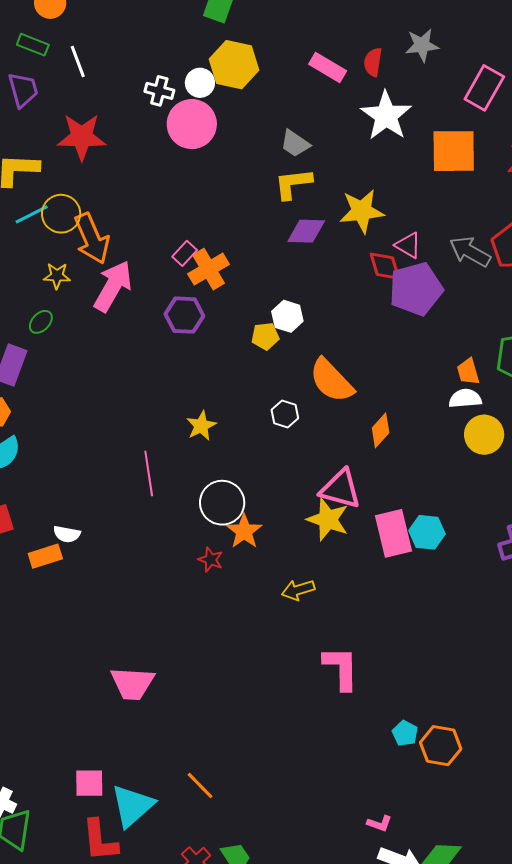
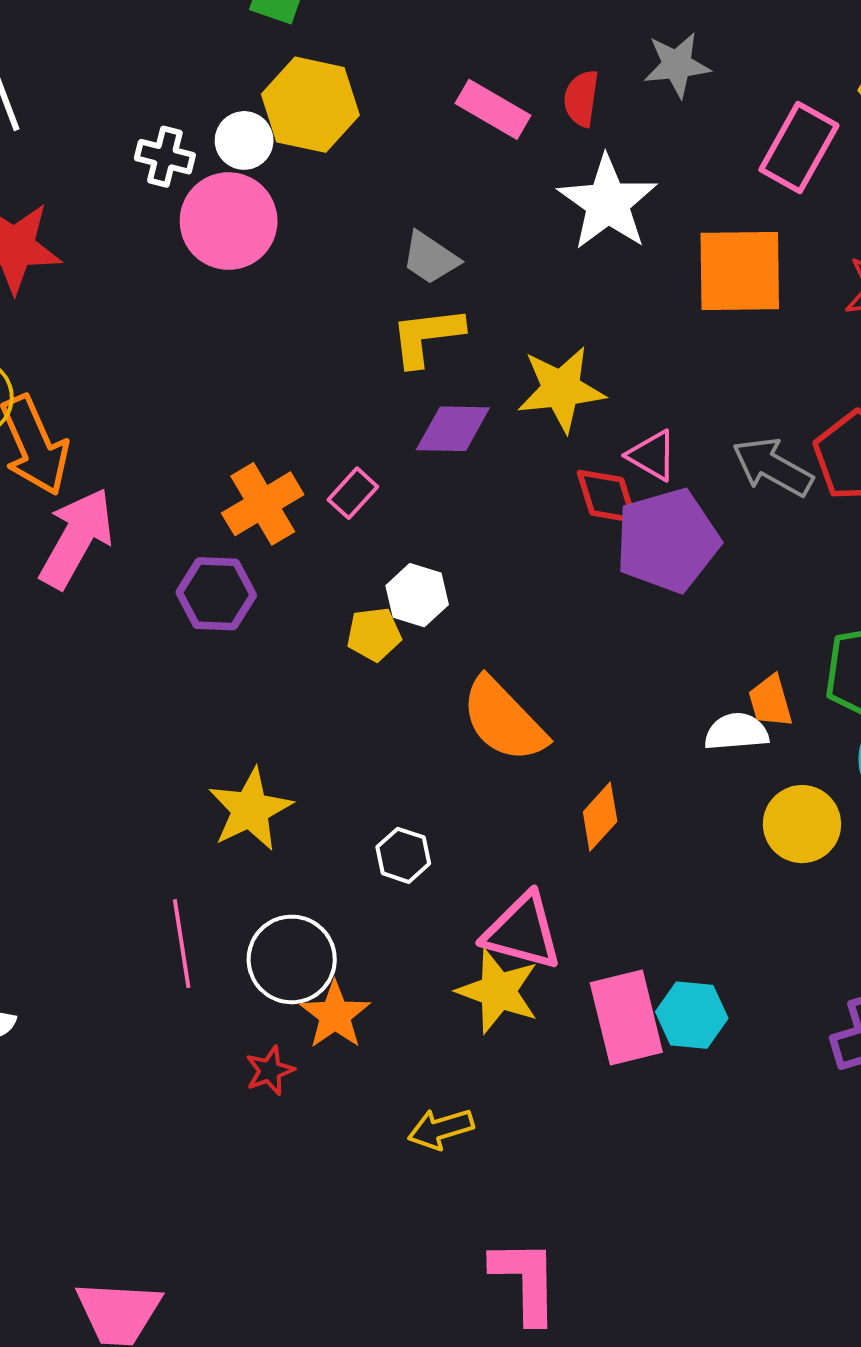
pink rectangle: (185, 253) -> (353, 493), moved
white semicircle: (465, 398) -> (736, 732), moved
white hexagon: (285, 414) -> (403, 855), moved
yellow star: (201, 426) -> (250, 810), size x1.4
pink line: (149, 473) -> (182, 944), moved
red star: (211, 560) -> (270, 1071), turned 30

